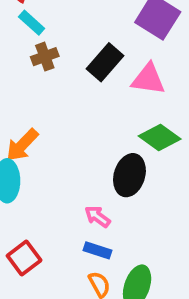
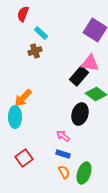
cyan rectangle: (32, 23) -> (41, 33), moved
black rectangle: (105, 62) -> (79, 76), moved

